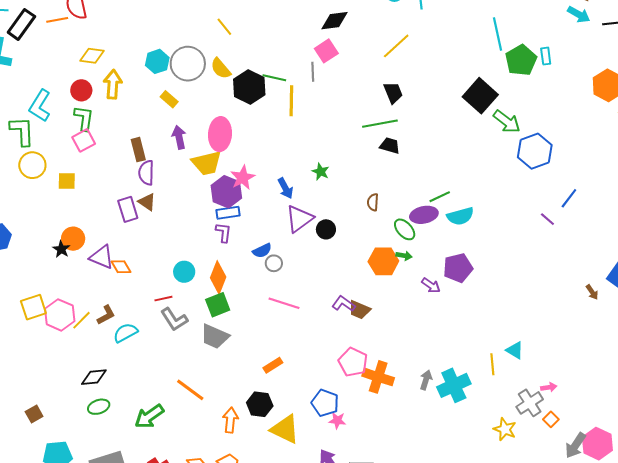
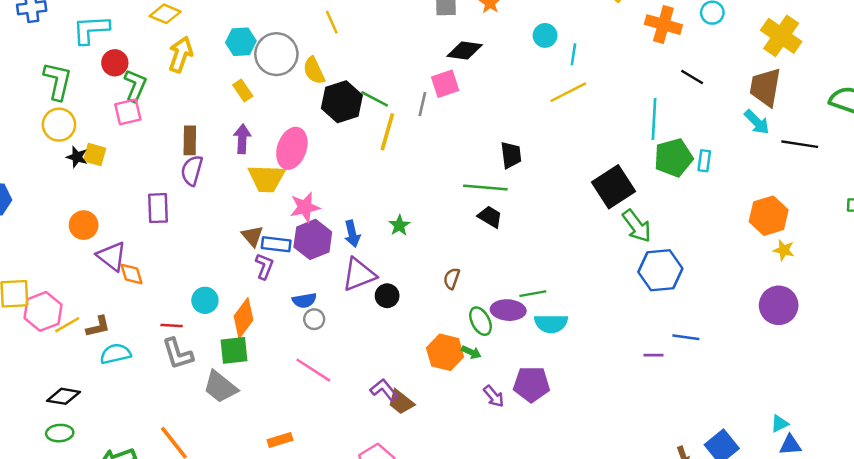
yellow line: (396, 46) -> (568, 92), moved
red circle: (81, 90) -> (115, 63), moved
cyan L-shape: (40, 106) -> (91, 30), moved, turned 40
purple hexagon: (226, 192) -> (313, 239), moved
blue line: (569, 198) -> (686, 337), turned 45
brown triangle: (147, 202) -> (252, 236), moved
purple line: (547, 219) -> (654, 355), turned -56
black star: (61, 249) -> (77, 157), moved, turned -30

